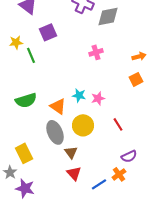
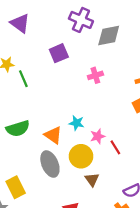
purple square: (48, 32) -> (59, 53), moved
pink star: (98, 98) -> (98, 136), moved
red line: (118, 124) -> (115, 147), moved
brown triangle: (71, 152) -> (92, 180), moved

